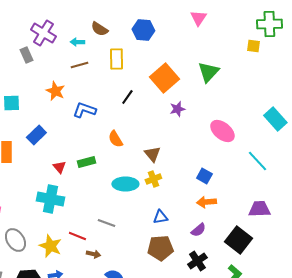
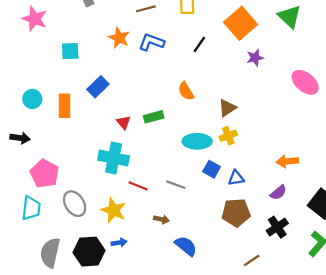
green triangle: (208, 72) -> (290, 17), turned -30
blue L-shape: (84, 110) -> (151, 42), moved
brown triangle: (152, 154) -> (227, 108), turned 36
blue square: (204, 176) -> (212, 169), moved
red line: (77, 236) -> (138, 186), moved

